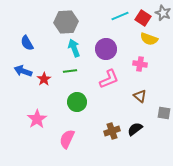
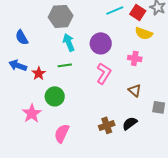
pink L-shape: (109, 79) -> (104, 73), turned -35
green circle: (77, 102) -> (55, 96), moved

